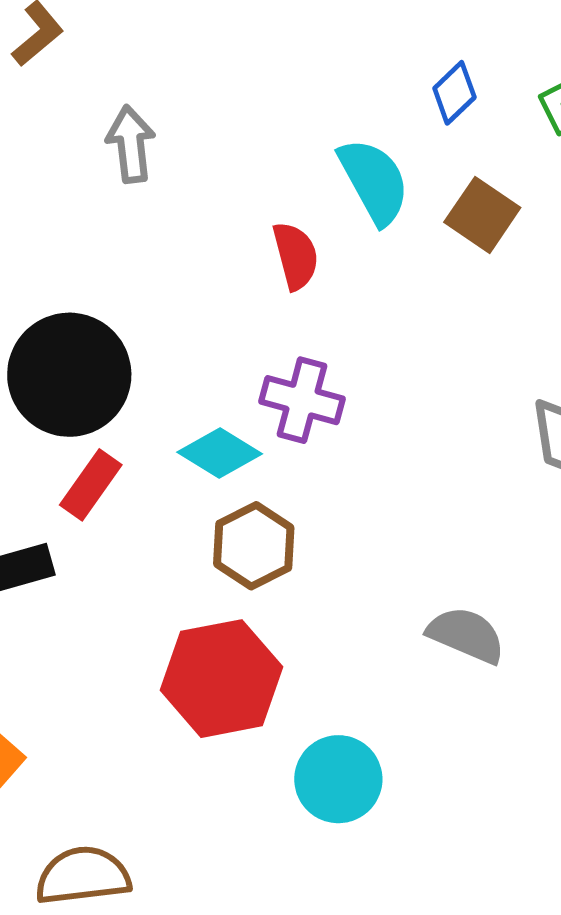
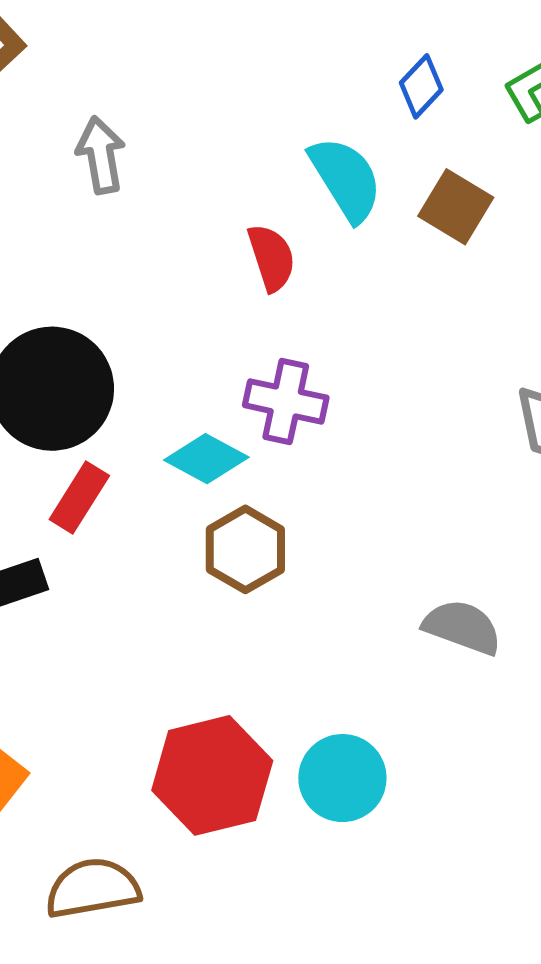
red hexagon: (221, 679) -> (212, 775), moved

